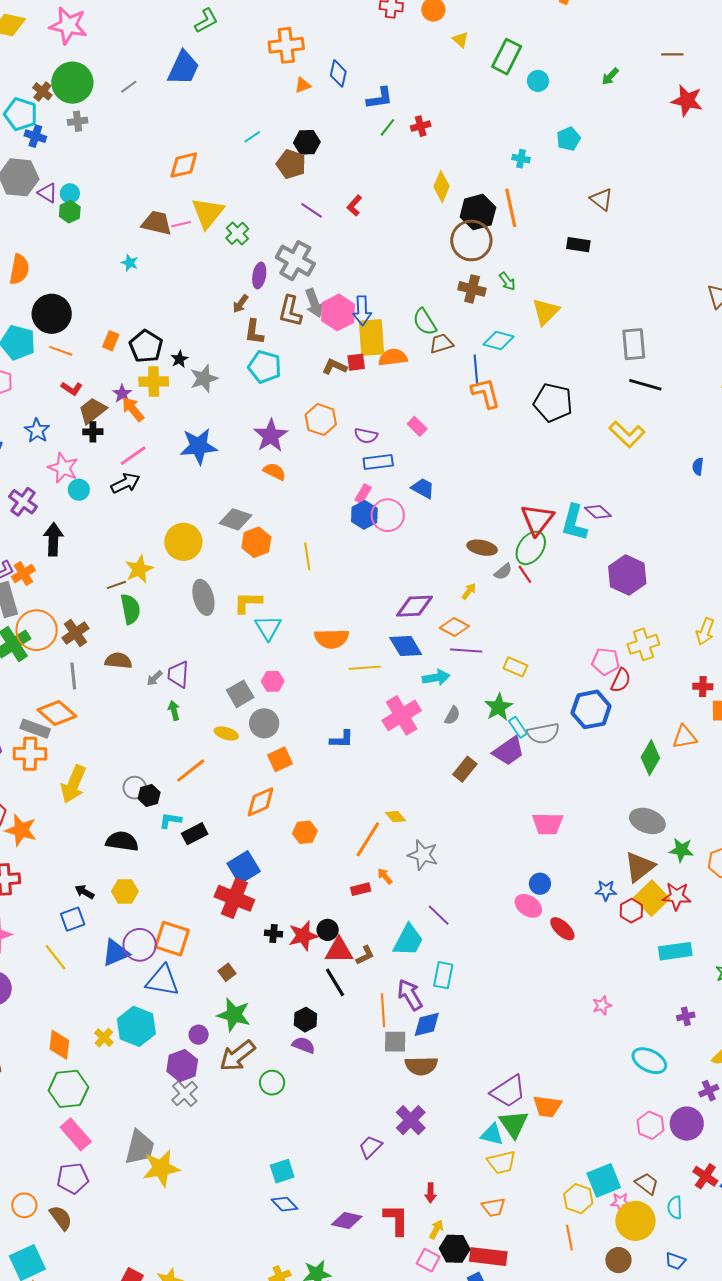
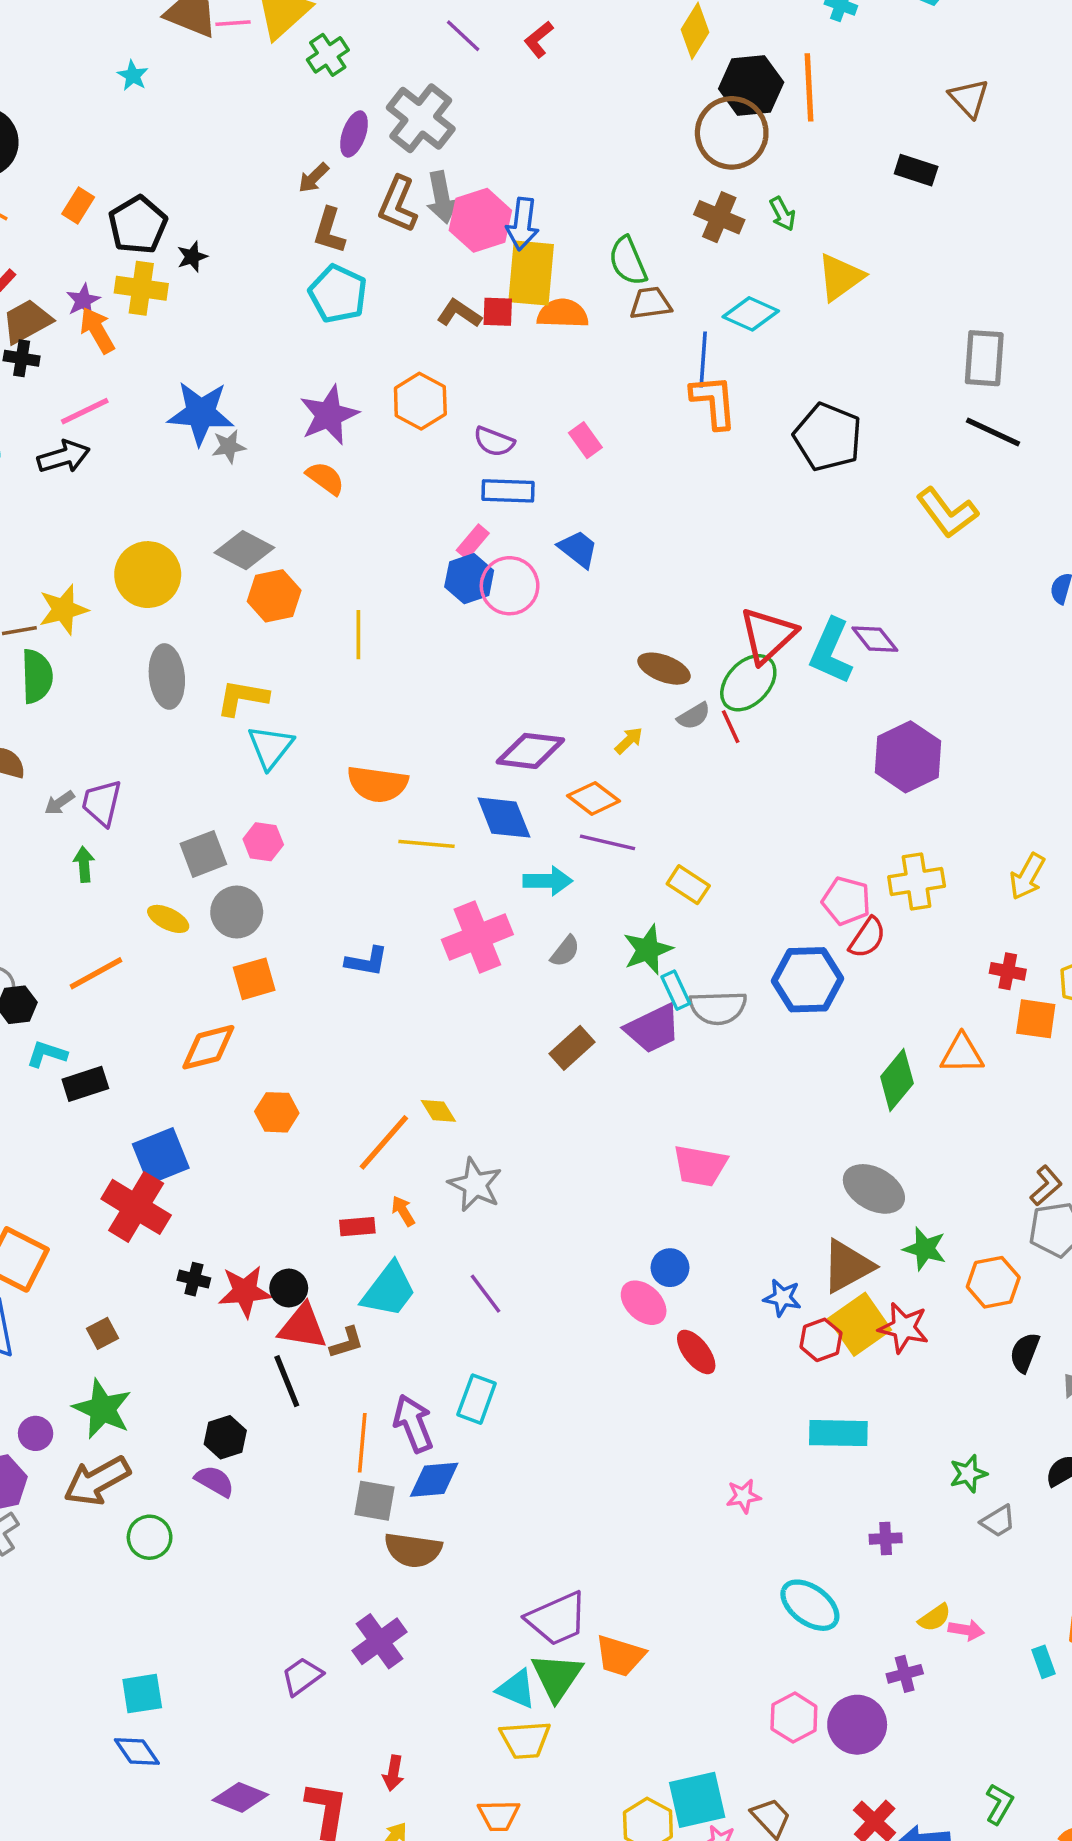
gray star: (204, 379) -> (229, 446), moved, size x0.7
cyan trapezoid: (408, 940) -> (389, 1290), moved
cyan rectangle: (675, 951) -> (838, 1433), moved

